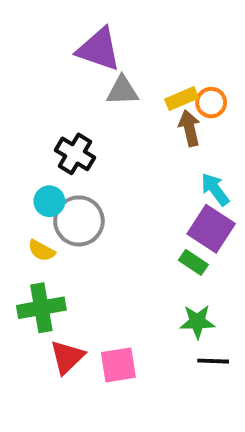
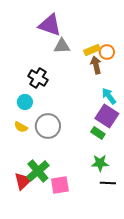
gray circle: (79, 221) -> (48, 126), moved
green cross: (41, 308) -> (38, 171), moved, turned -30
red triangle: (67, 357) -> (23, 181), moved

